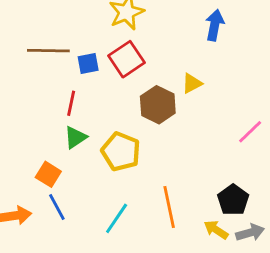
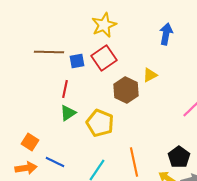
orange square: (48, 174) -> (30, 142), moved
blue line: (57, 207) -> (55, 162), turned -36

